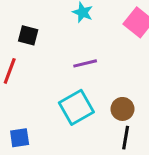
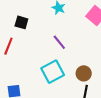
purple line: (85, 63) -> (59, 42), turned 63

